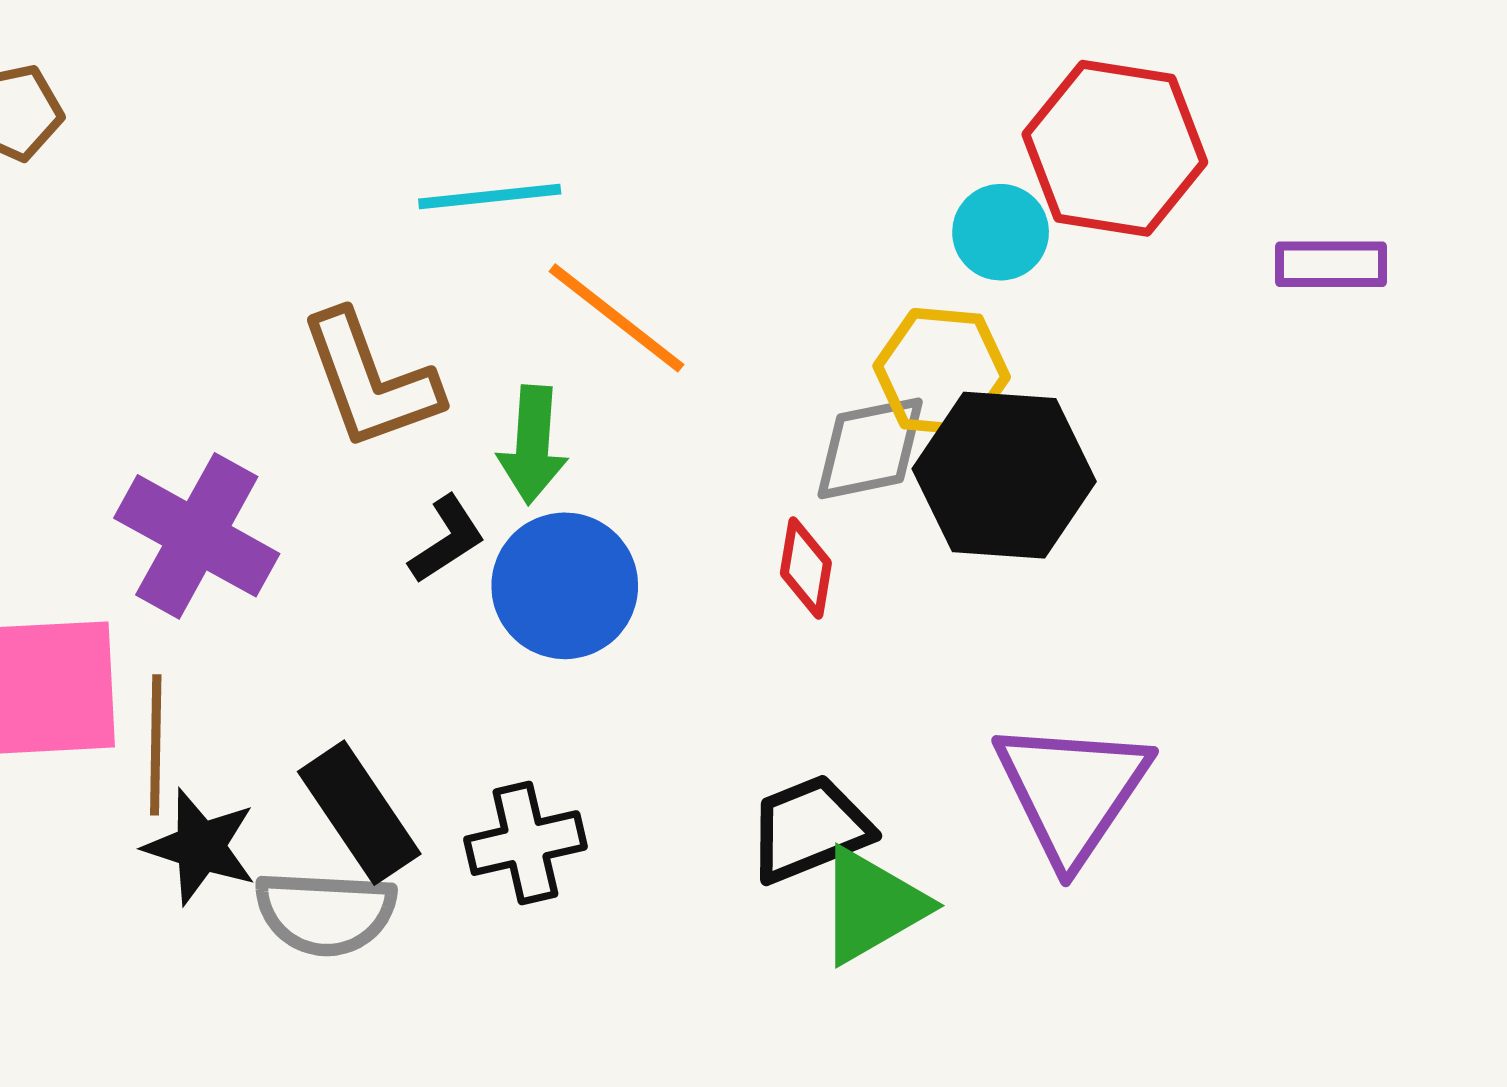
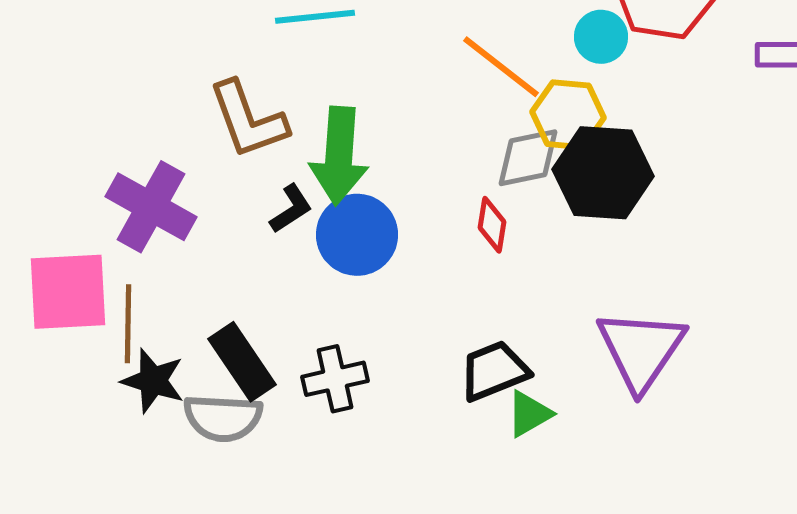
orange line: (617, 318) -> (501, 67), moved
green arrow: (533, 445) -> (339, 156), size x1.5
green triangle: (872, 906) -> (529, 414), size x0.7

